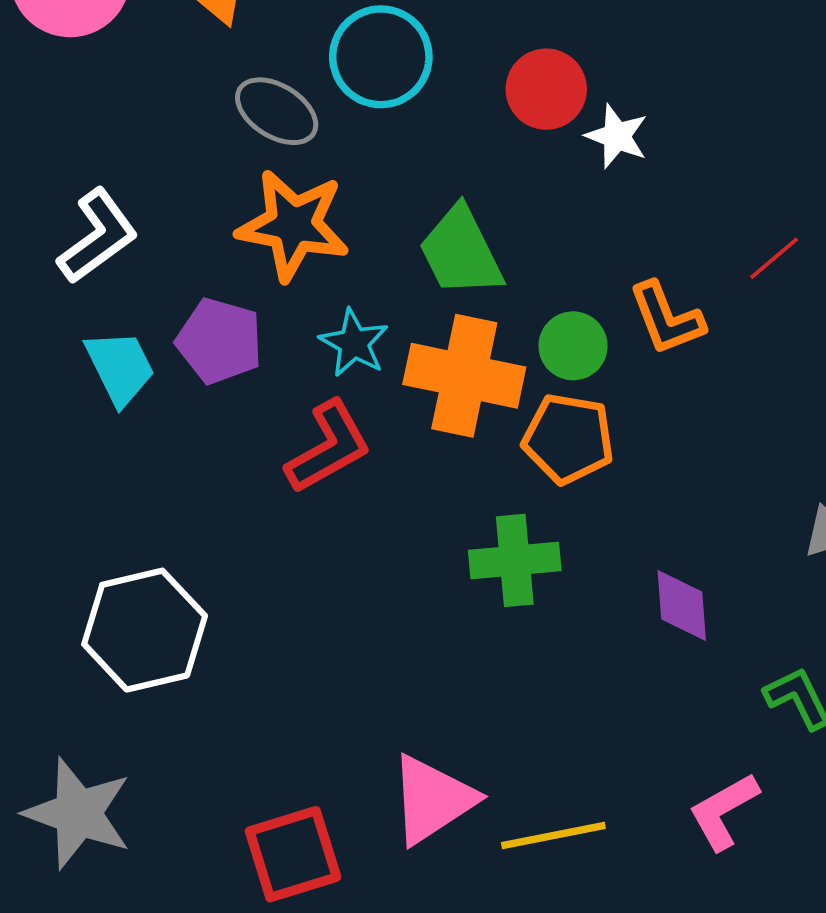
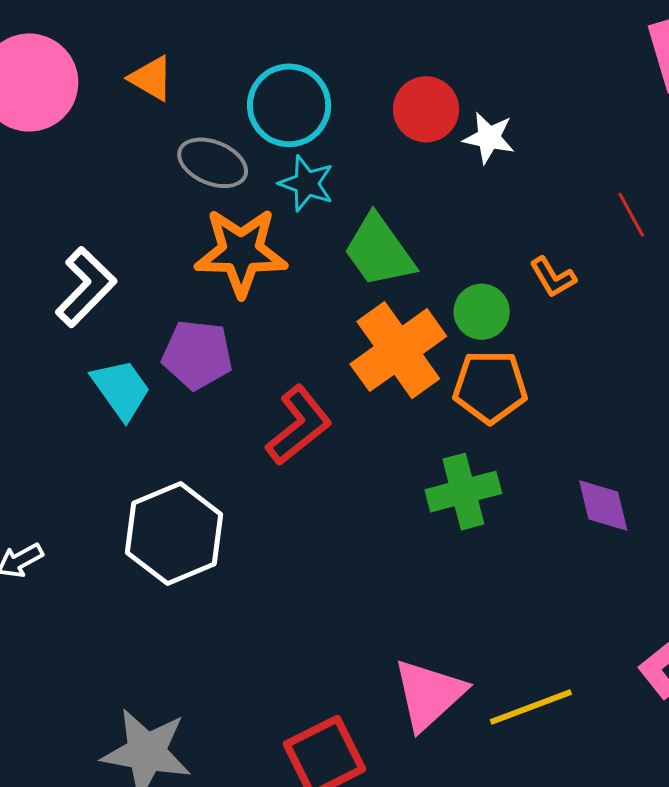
red line: (774, 258) -> (631, 215), turned -69
orange L-shape: (666, 318) -> (553, 277), size x0.7
cyan star: (354, 343) -> (306, 183), moved
orange cross: (464, 376) -> (398, 350), turned -38
white hexagon: (145, 630) -> (174, 534), moved

